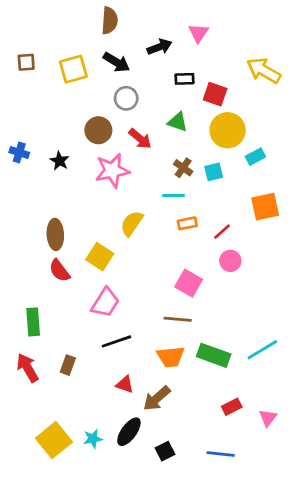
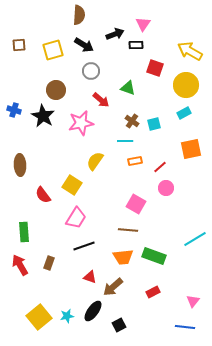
black rectangle: (185, 79) -> (136, 45), moved
brown circle: (98, 130) -> (56, 90), moved
yellow circle: (228, 130) -> (186, 85), moved
black star: (59, 161) -> (43, 116), size x1.6
brown ellipse: (55, 234) -> (20, 165), moved
cyan line: (262, 350) -> (195, 239), moved
red rectangle: (232, 407) -> (153, 292), moved
blue line: (221, 454) -> (185, 327), moved

